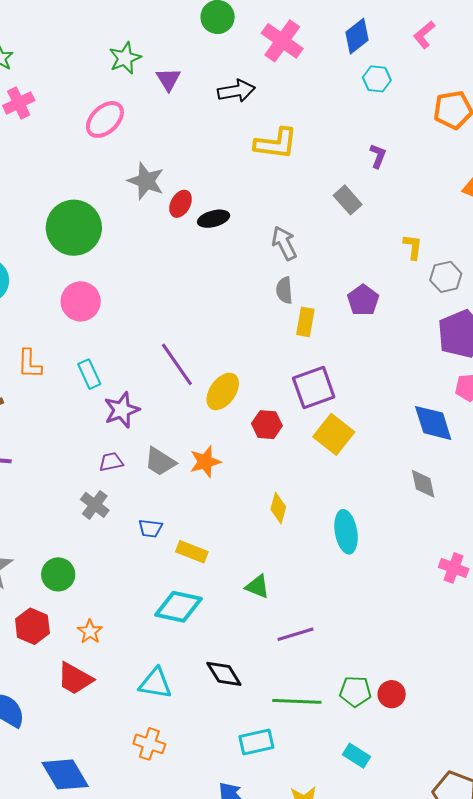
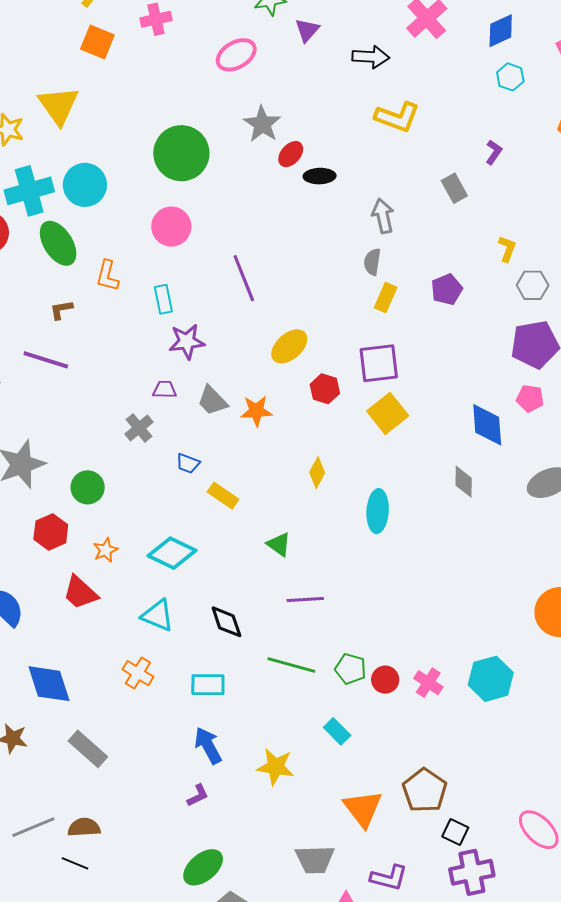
purple line: (177, 364) -> (244, 278), moved
pink cross: (454, 568) -> (428, 683), moved
cyan diamond: (179, 607) -> (172, 553), moved
cyan rectangle: (256, 742) -> (208, 685), moved

